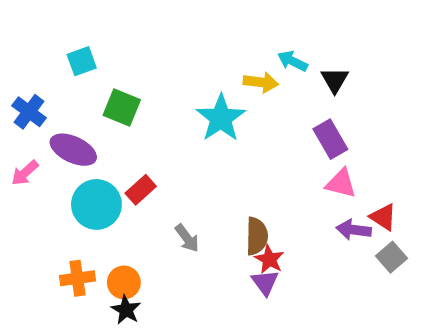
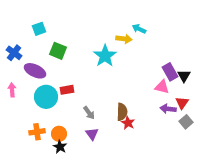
black triangle: (335, 80) -> (184, 76), moved
purple rectangle: (330, 139) -> (170, 72), moved
pink arrow: (25, 173) -> (12, 90), moved, turned 128
red rectangle: (141, 190) -> (67, 90), turned 32
red triangle: (383, 217) -> (182, 103), turned 32
purple triangle: (265, 282) -> (92, 134), moved

